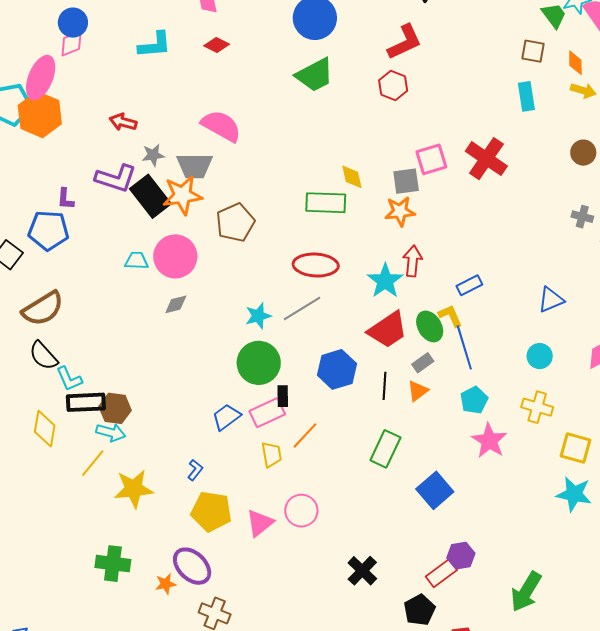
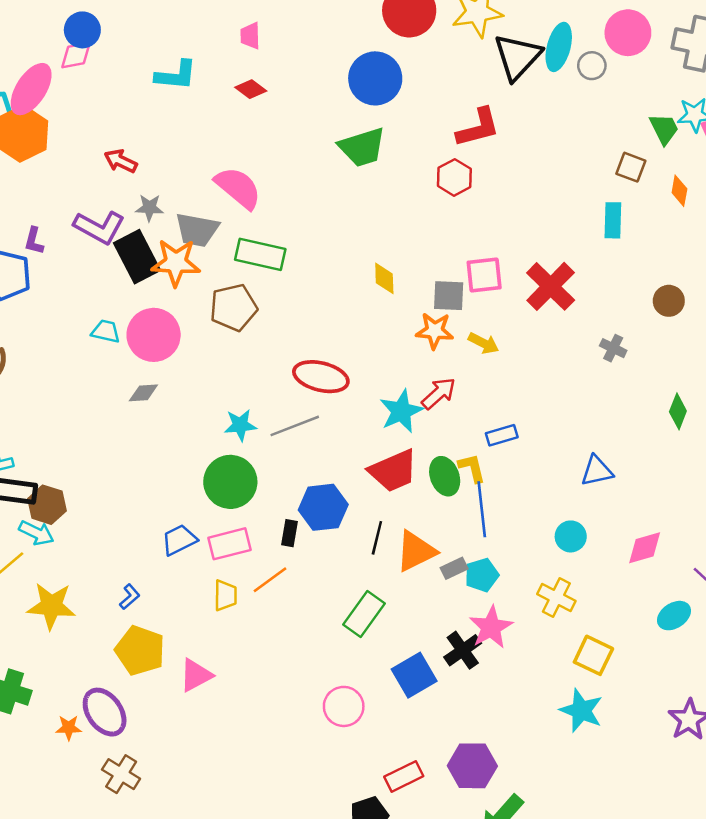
yellow arrow: (583, 91) -> (484, 343), moved
green rectangle: (326, 203) -> (260, 254), moved
gray cross: (582, 217) -> (613, 348), moved
red arrow: (413, 261) -> (439, 393), turned 32
gray rectangle: (423, 363) -> (454, 568), moved
orange triangle: (418, 391) -> (416, 551), size x1.6
black rectangle: (283, 396) -> (290, 533), moved
pink circle: (301, 511) -> (344, 706), moved
purple hexagon: (461, 556) -> (472, 766), moved, size x1.4
black cross: (362, 571) -> (463, 650), moved

